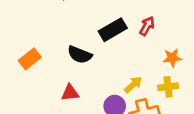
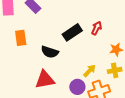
orange rectangle: (30, 59) -> (21, 38), moved, turned -56
red triangle: (70, 93) -> (45, 80), size x1.5

